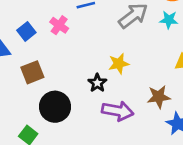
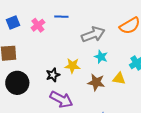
cyan star: (169, 20) -> (101, 57), moved
brown star: (159, 97) -> (96, 82), moved

